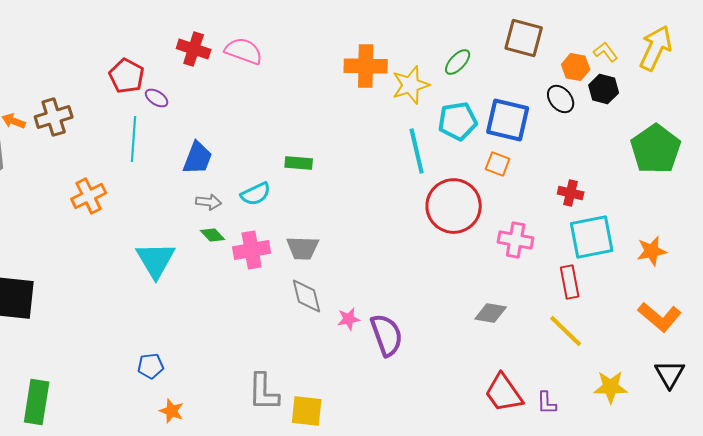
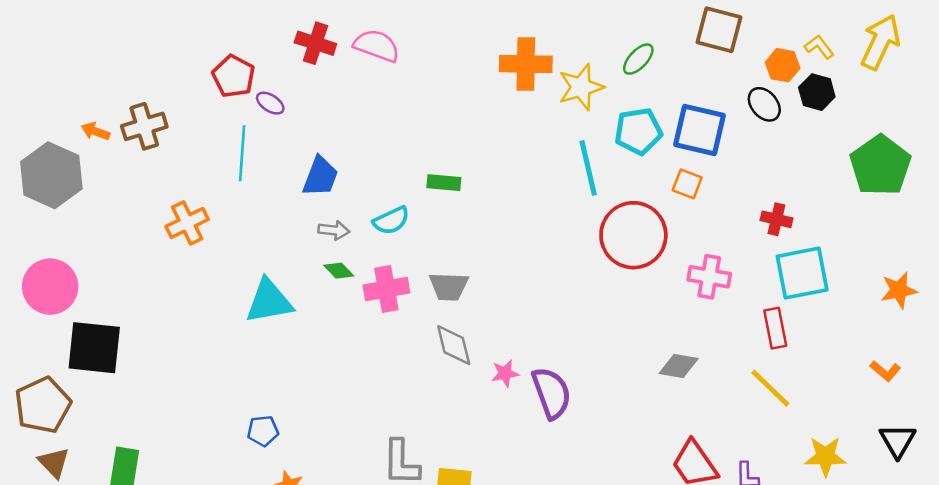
orange star: (652, 251) -> (899, 290), moved
cyan triangle: (156, 260) -> (269, 301), turned 51
orange L-shape: (660, 317) -> (885, 371), size x0.6

